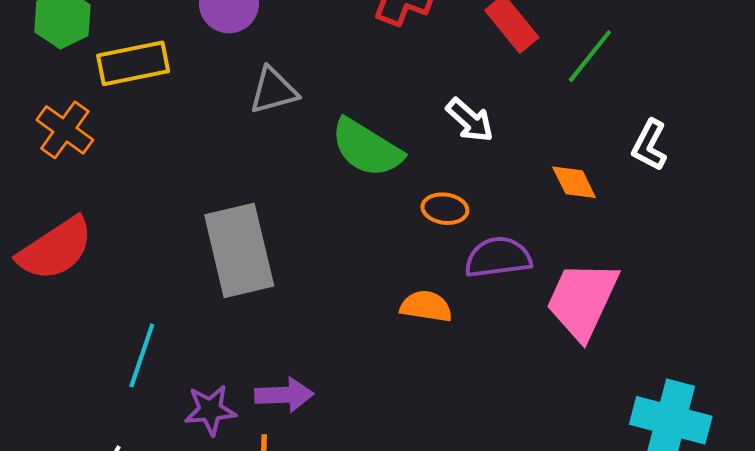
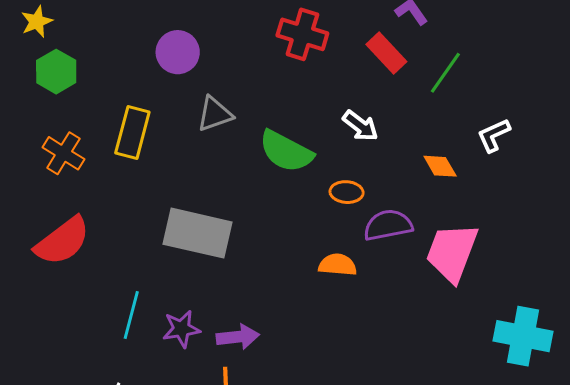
yellow rectangle: (133, 63) -> (132, 132), moved, turned -60
white L-shape: (649, 145) -> (494, 135), turned 42
gray rectangle: (239, 250) -> (198, 233), turned -60
purple star: (210, 410) -> (181, 329), moved

